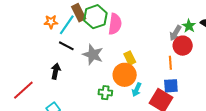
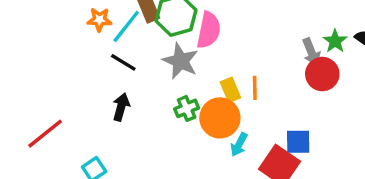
gray arrow: (175, 33) -> (311, 52), turned -56
gray star: (93, 55) -> (181, 61), moved
orange line: (170, 63) -> (255, 88), moved
black arrow: (56, 71) -> (121, 107), moved
green cross: (105, 93) -> (187, 108), moved, turned -32

